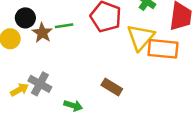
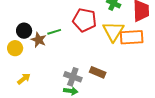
gray cross: (40, 84) -> (73, 77), moved
yellow arrow: (20, 90) -> (24, 79), moved

